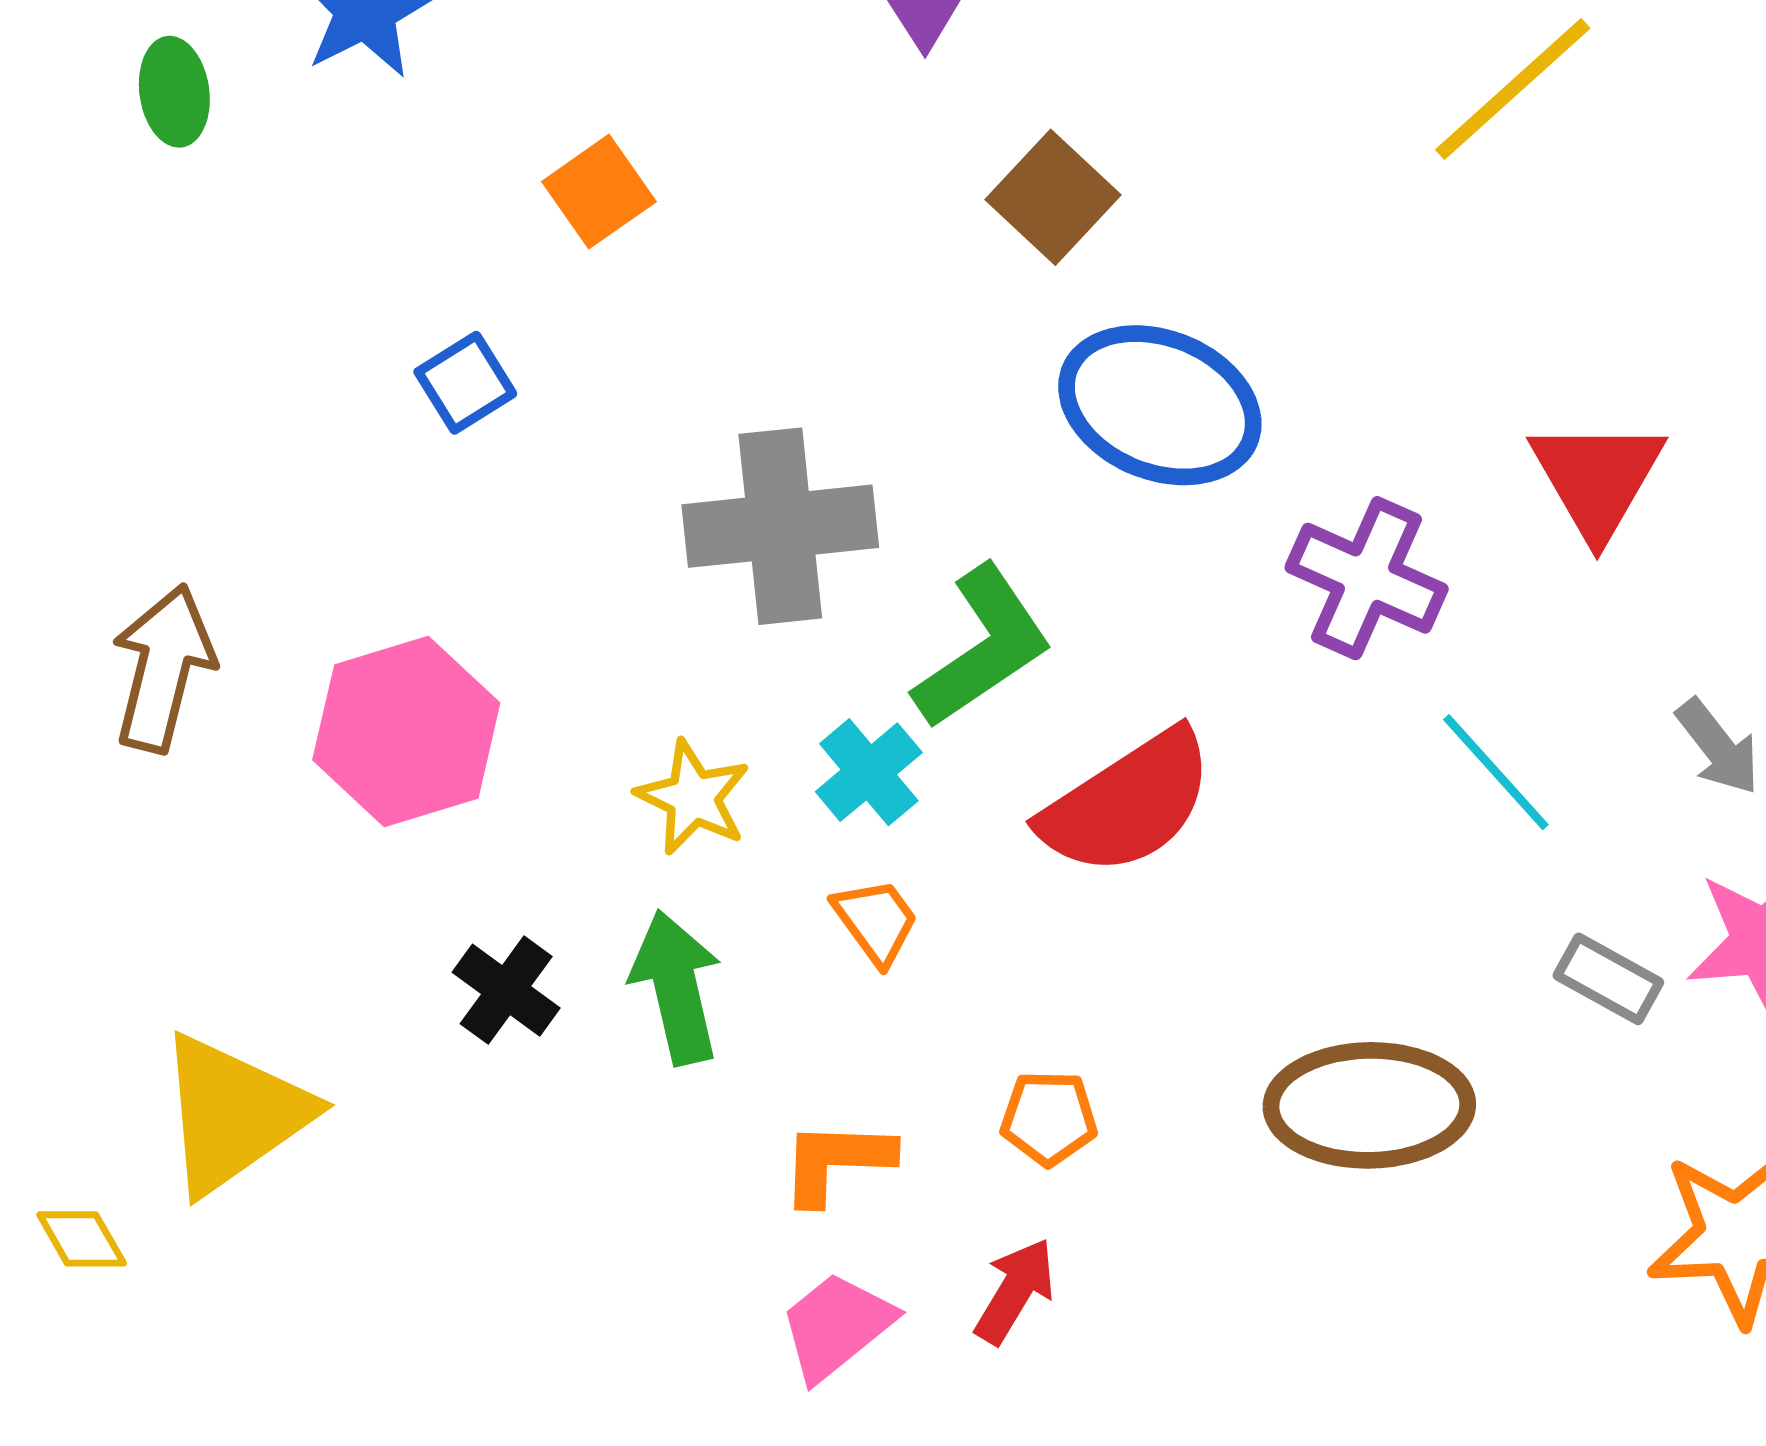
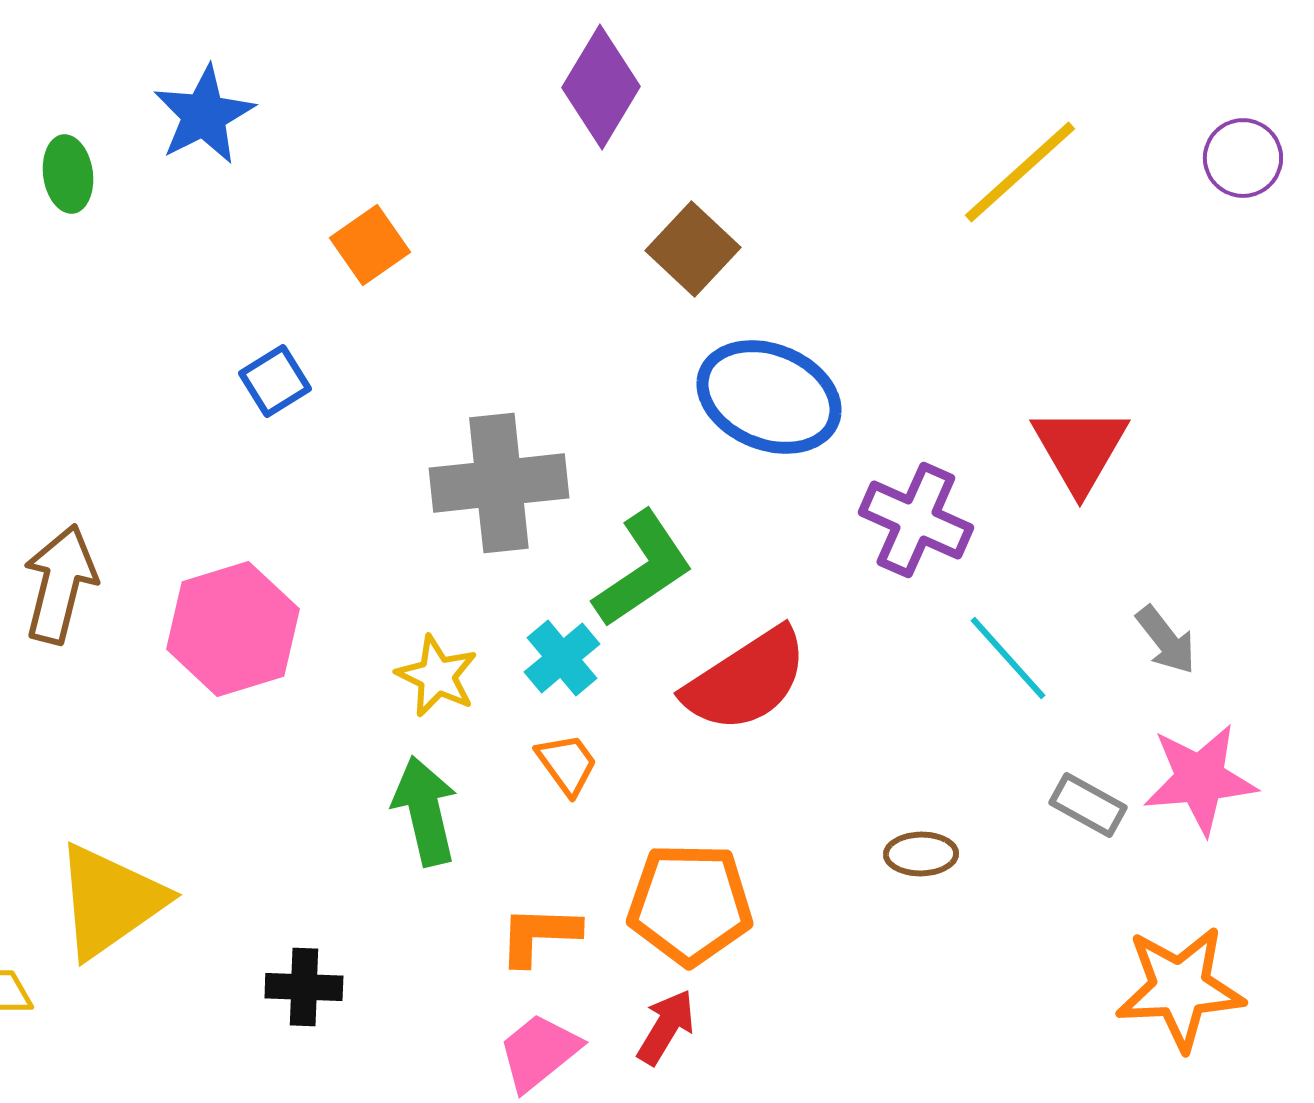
black cross: (506, 990) -> (304, 987), moved, turned -34
brown ellipse: (1369, 1105) -> (921, 854), moved, size x0.5
orange pentagon: (1049, 1118) -> (690, 904), size x1.8

